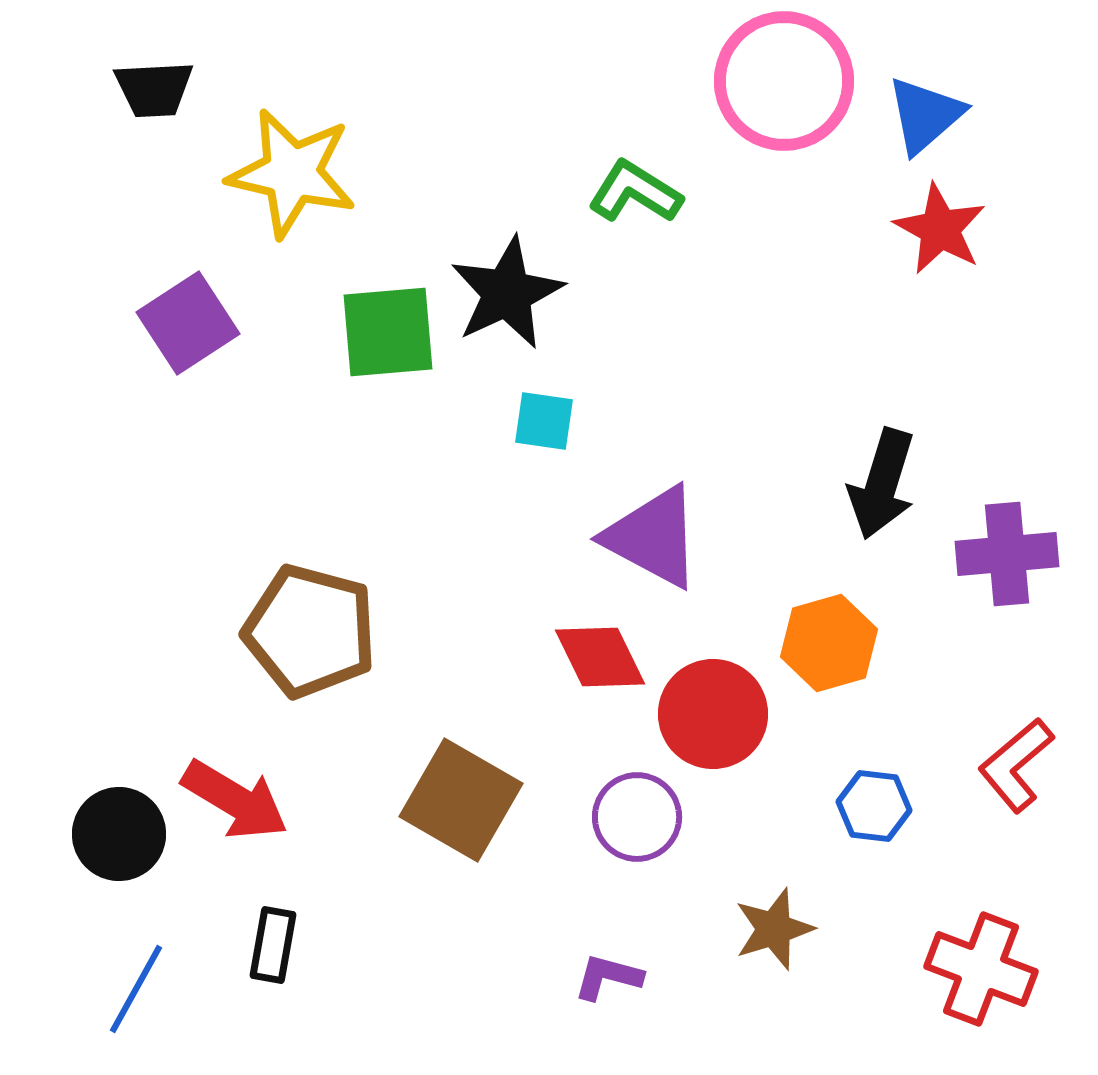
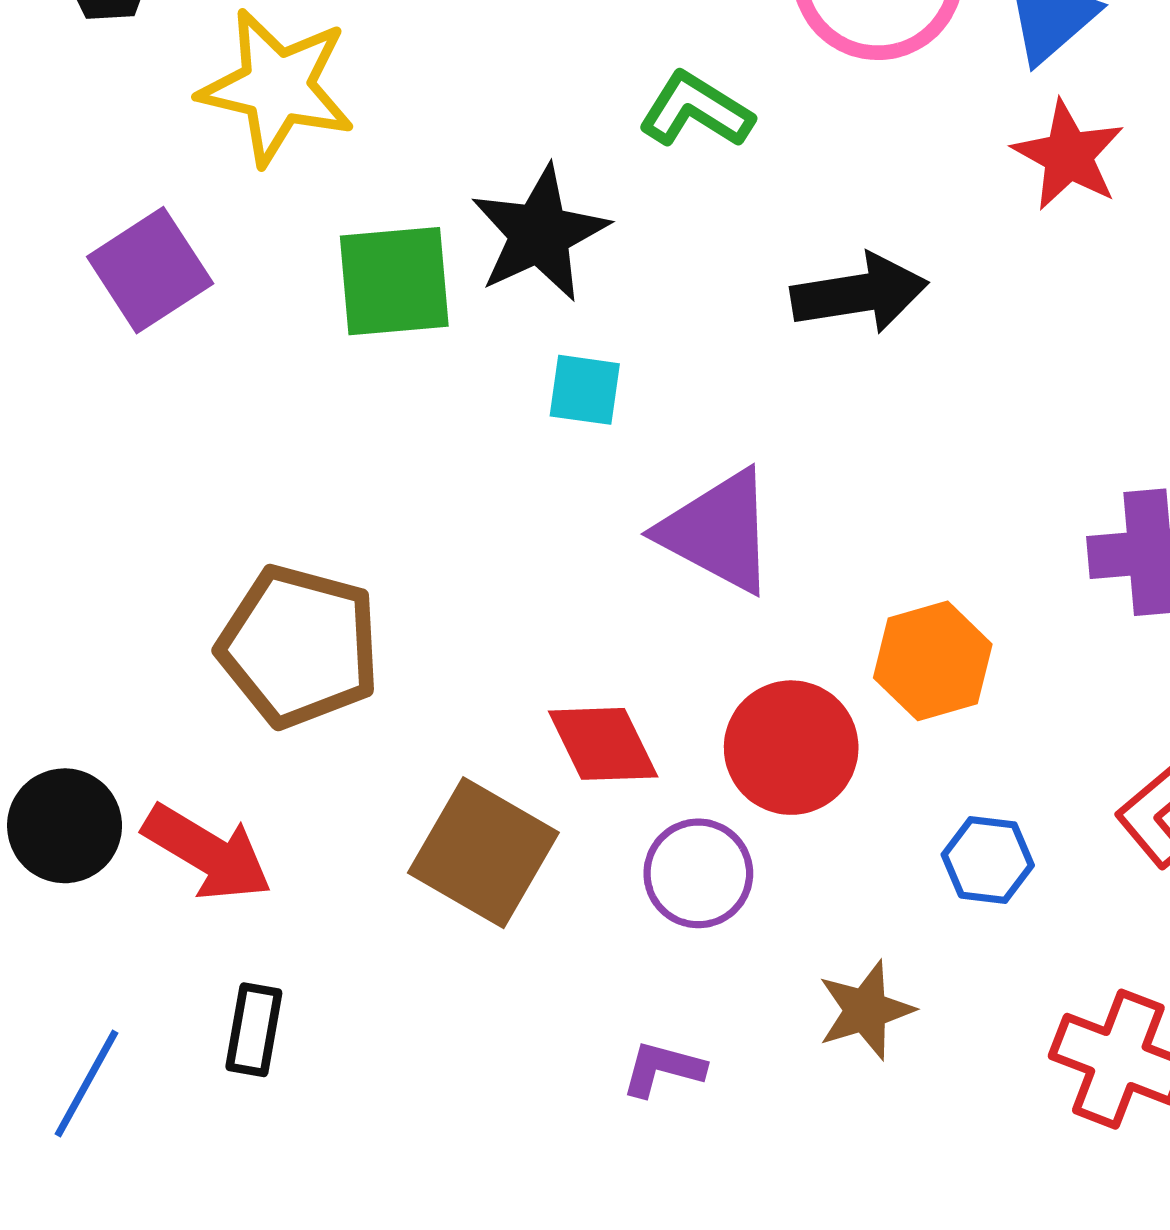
black arrow: (882, 484) -> (860, 293), moved, turned -116
red diamond: (600, 657) -> (603, 744), moved
black circle: (119, 834) -> (65, 826), moved

